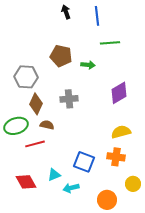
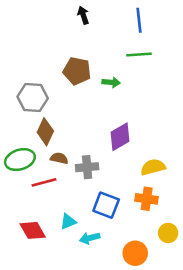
blue line: (97, 16) -> (139, 20), moved
purple diamond: (119, 93) -> (120, 137), moved
gray cross: (69, 99) -> (87, 167), moved

